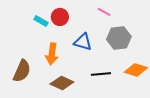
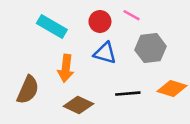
red circle: (60, 17) -> (100, 21), moved
cyan rectangle: (41, 21) -> (52, 27), size x1.6

